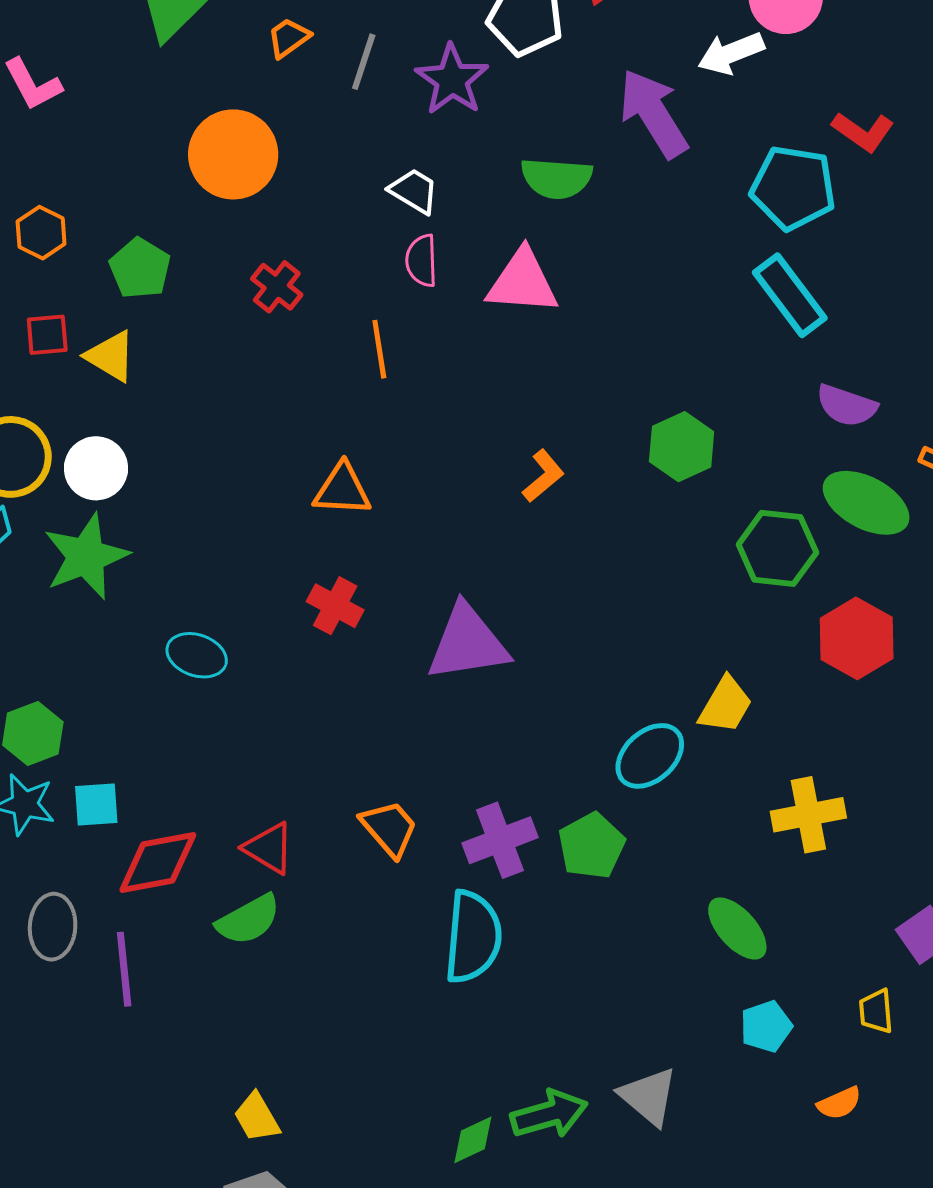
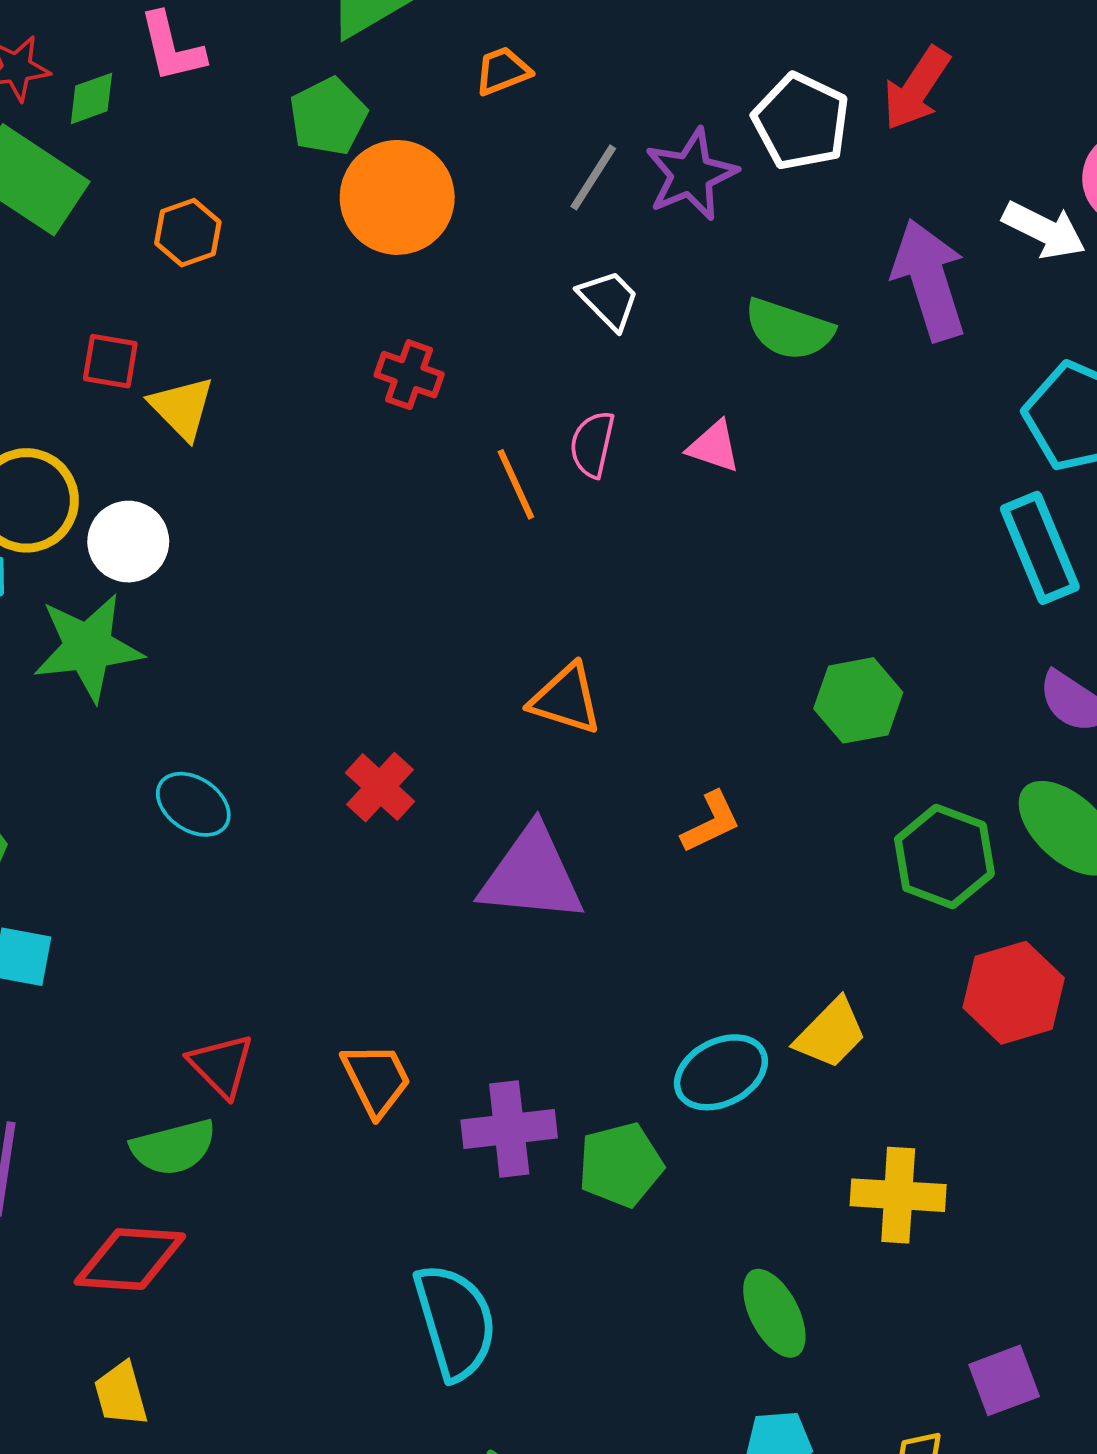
white arrow: (731, 53) -> (1044, 230), turned -146
gray line: (364, 62) -> (593, 177), moved
orange hexagon: (41, 233) -> (188, 233), moved
pink semicircle: (422, 261) -> (592, 444), moved
green pentagon: (140, 268) -> (328, 116), moved
pink triangle: (522, 282) -> (714, 447), size x0.6
red cross: (277, 287) -> (409, 375), turned -33
orange line: (379, 349) -> (516, 484), turned -30
orange L-shape: (543, 476) -> (711, 822), moved
orange triangle: (342, 490) -> (566, 699), moved
red diamond: (158, 863) -> (130, 1259), moved
cyan semicircle: (473, 937) -> (455, 1322), moved, turned -36

